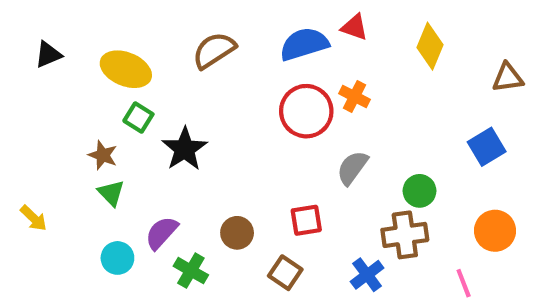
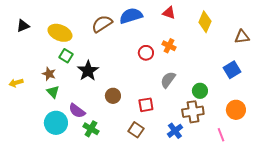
blue semicircle: (304, 44) -> (131, 16), moved
red circle: (306, 111) -> (146, 53), size x0.6
yellow arrow: (34, 218) -> (16, 83), moved, turned 120
purple semicircle: (162, 233) -> (77, 111), turned -96
brown circle: (237, 233) -> (113, 96), moved
cyan circle: (117, 258) -> (56, 123), size x1.5

